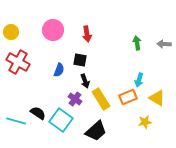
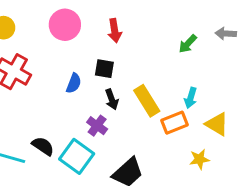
green arrow: (137, 43) -> (188, 44), turned -128
gray arrow: (164, 44) -> (226, 34), moved
yellow rectangle: (101, 99) -> (147, 101), moved

